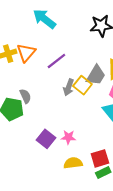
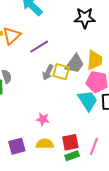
yellow square: (82, 85) -> (61, 72), turned -30
purple square: (46, 139) -> (17, 146), moved, turned 30

